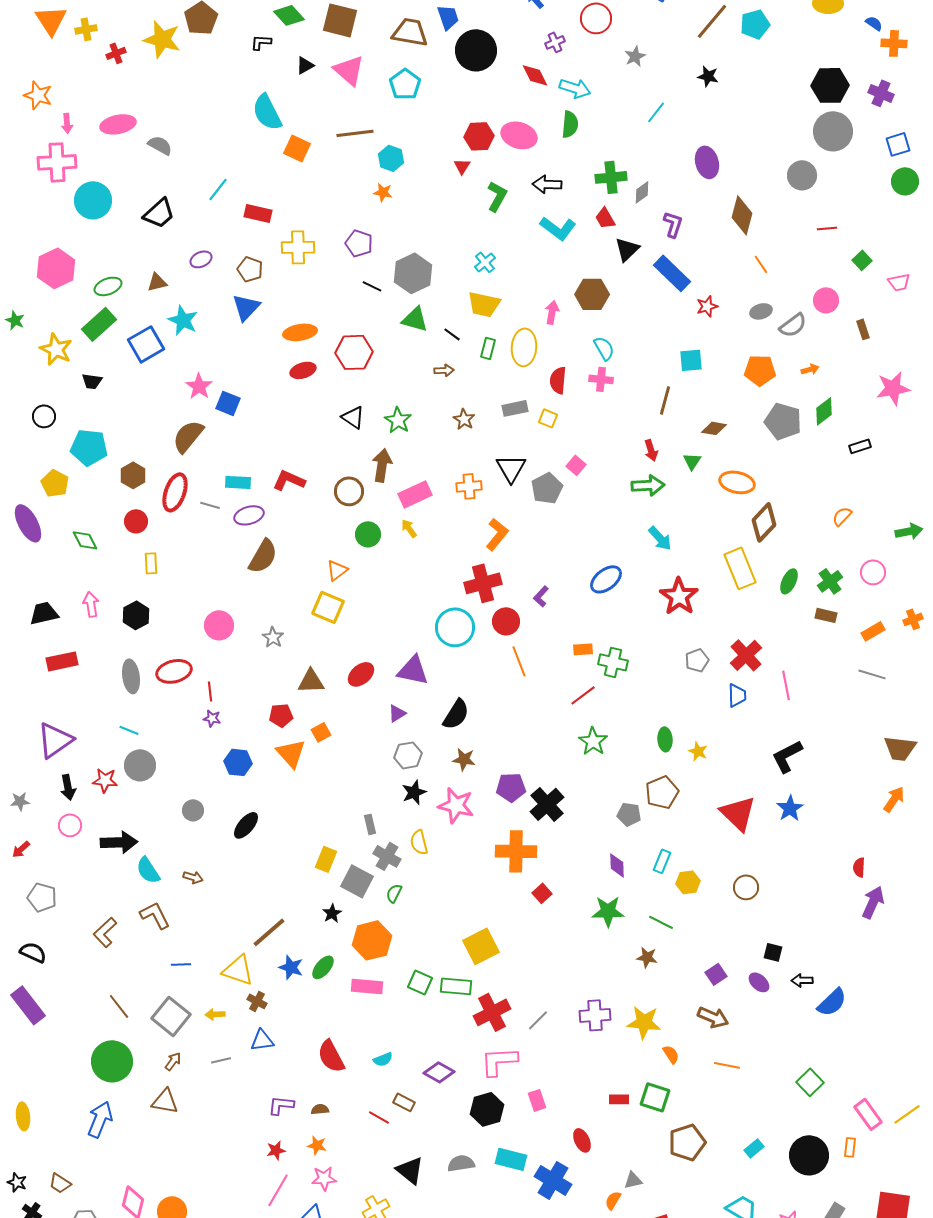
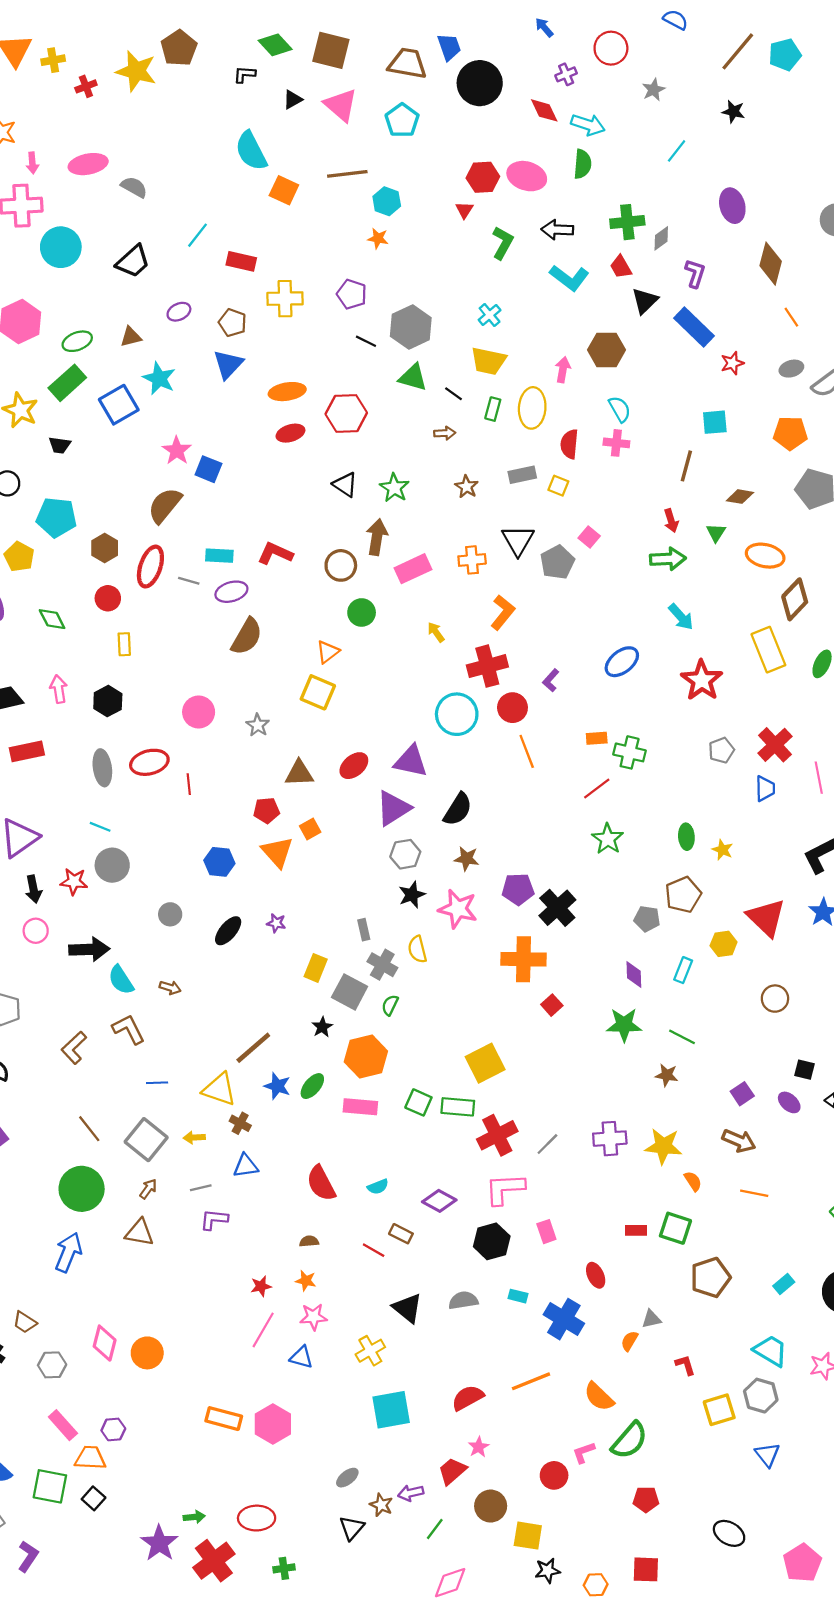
yellow arrow: (409, 528) -> (436, 632), moved
purple triangle: (397, 713) -> (393, 808), size x1.8
purple star: (212, 718) -> (276, 923), moved
yellow hexagon: (688, 882) -> (724, 944), moved
purple L-shape: (281, 1105) -> (214, 1219), moved
cyan rectangle: (511, 1159) -> (518, 1296), size x0.6

